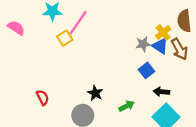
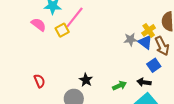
pink semicircle: (16, 28) -> (39, 25), moved
blue square: (147, 70) -> (154, 65), moved
green arrow: (127, 106) -> (119, 86), moved

